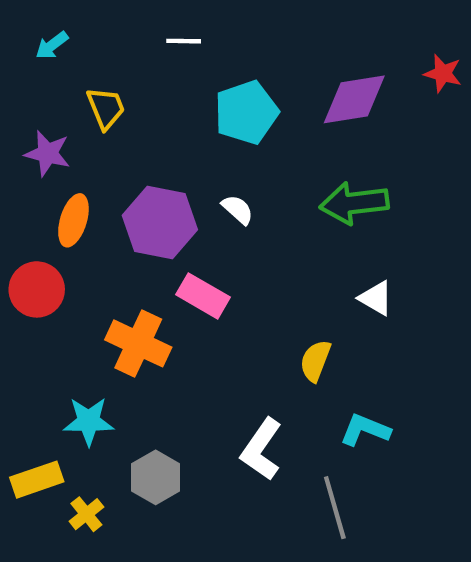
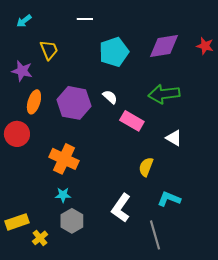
red star: (443, 73) -> (205, 46), moved
pink rectangle: (203, 296) -> (132, 121), moved
cyan star: (89, 421) -> (63, 195), moved, size x0.7

